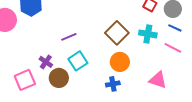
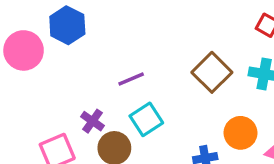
orange circle: (120, 62) -> (240, 133), moved

